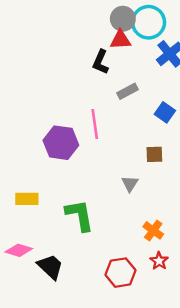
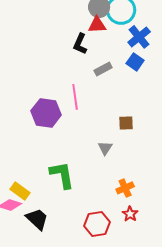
blue square: (165, 112) -> (135, 62), moved
yellow rectangle: (27, 199) -> (20, 191), moved, turned 36
orange cross: (153, 230) -> (125, 188), turned 30

